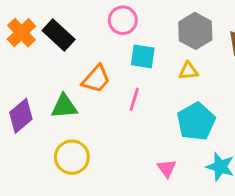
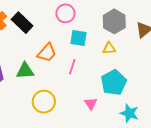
yellow circle: (72, 157) -> (44, 102), moved
pink triangle: (167, 168) -> (91, 104), moved

